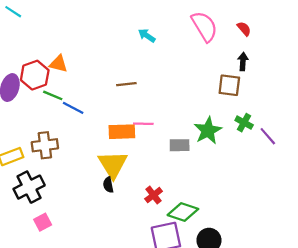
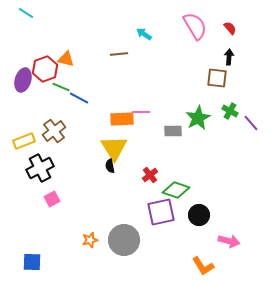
brown line: (126, 84) -> (119, 54), moved
brown cross: (45, 145) -> (54, 131), turned -30

